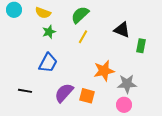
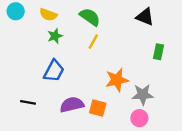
green semicircle: (80, 15) -> (90, 17), turned 78
black triangle: (122, 30) -> (145, 17), moved
purple semicircle: (64, 93) -> (72, 105), turned 35

